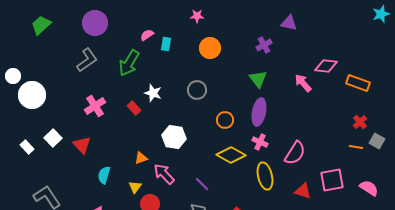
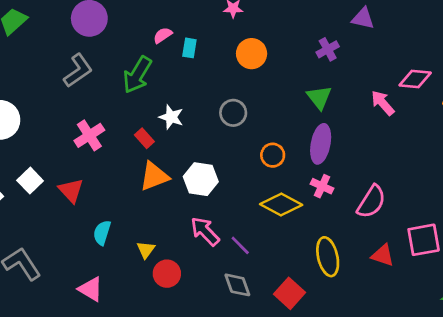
orange triangle: (141, 158) -> (154, 176), moved, size x1.6
pink arrow: (164, 174) -> (205, 231), moved
yellow ellipse: (265, 176) -> (328, 257), moved

